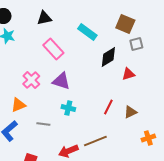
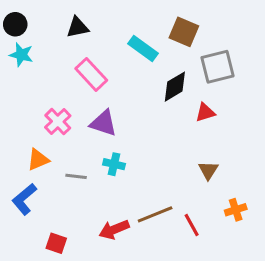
brown square: (125, 24) -> (184, 32), moved
gray square: (136, 44) -> (217, 67), size x1.6
red line: (108, 107) -> (192, 225), moved, turned -56
brown triangle: (130, 112) -> (208, 170), turned -32
gray line: (43, 124) -> (76, 176), moved

